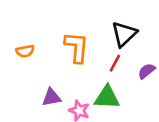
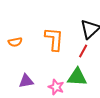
purple triangle: (51, 97) -> (26, 81), moved

